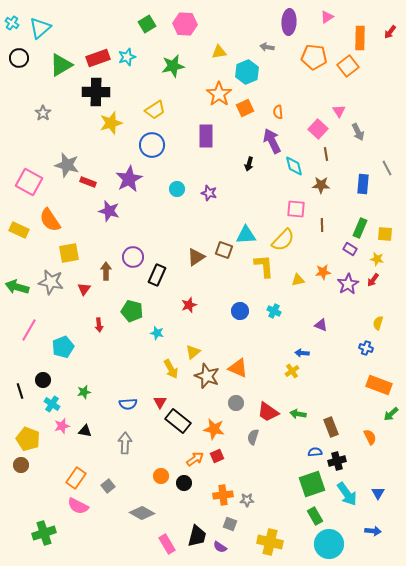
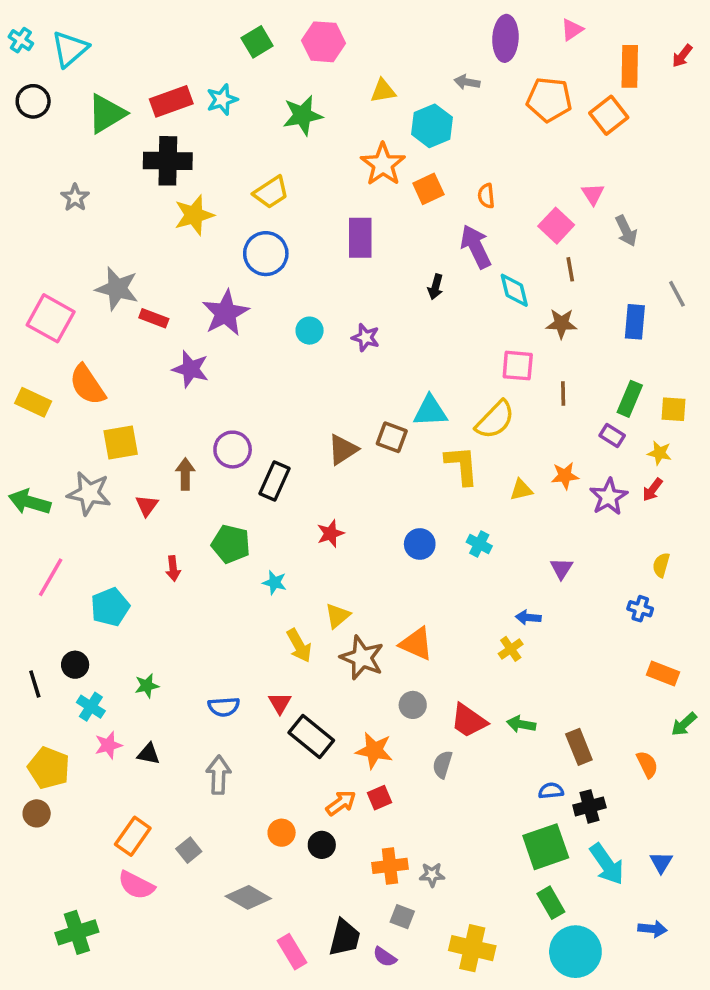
purple triangle: (321, 325) -> (561, 568), turned 40
orange rectangle: (379, 385) -> (663, 673), size x0.7

